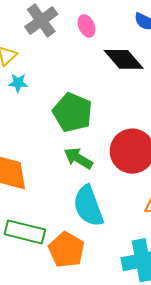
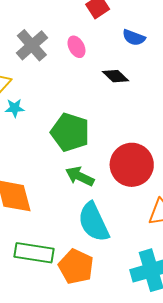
black diamond: (124, 59) -> (115, 76), size x0.7

